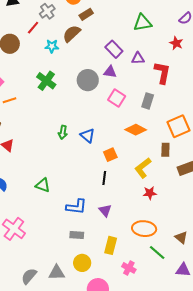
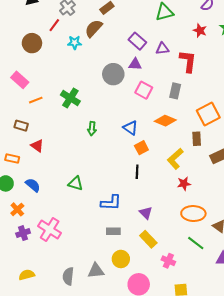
green cross: (46, 81) -> (70, 98), moved
blue triangle: (88, 136) -> (130, 128), moved
purple triangle: (105, 210) -> (146, 213), moved
orange ellipse: (144, 229) -> (193, 214), moved
yellow rectangle: (111, 245) -> (148, 239), turned -54
gray semicircle: (29, 276) -> (68, 276), turned -30

